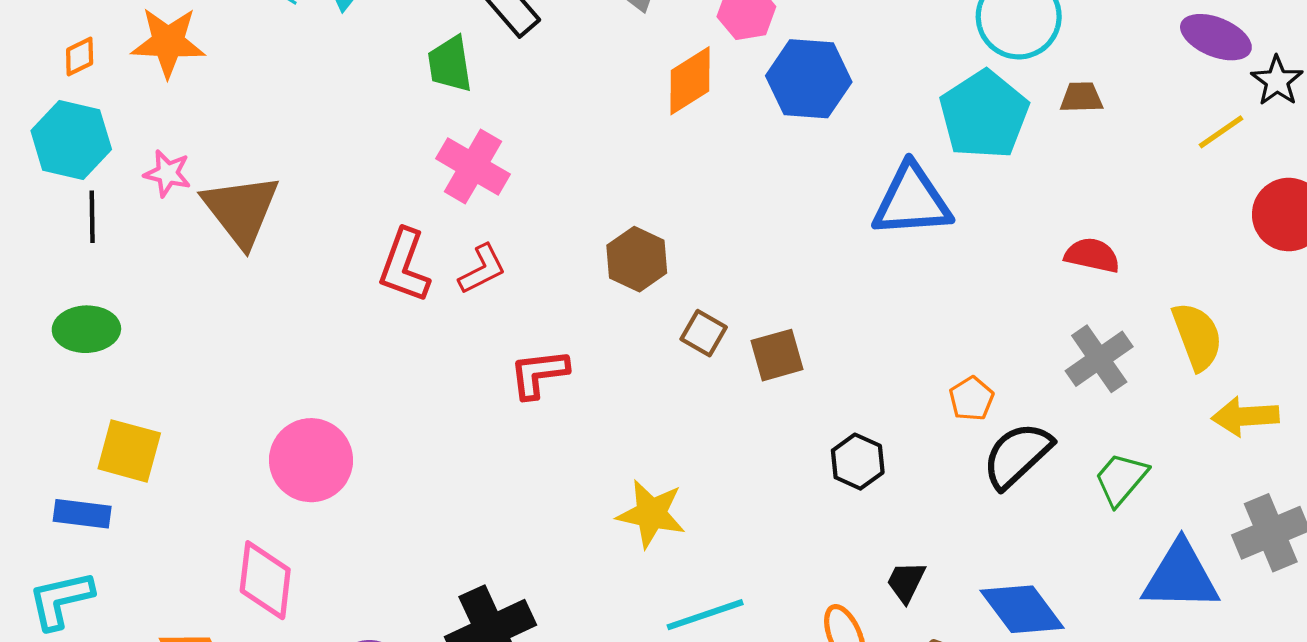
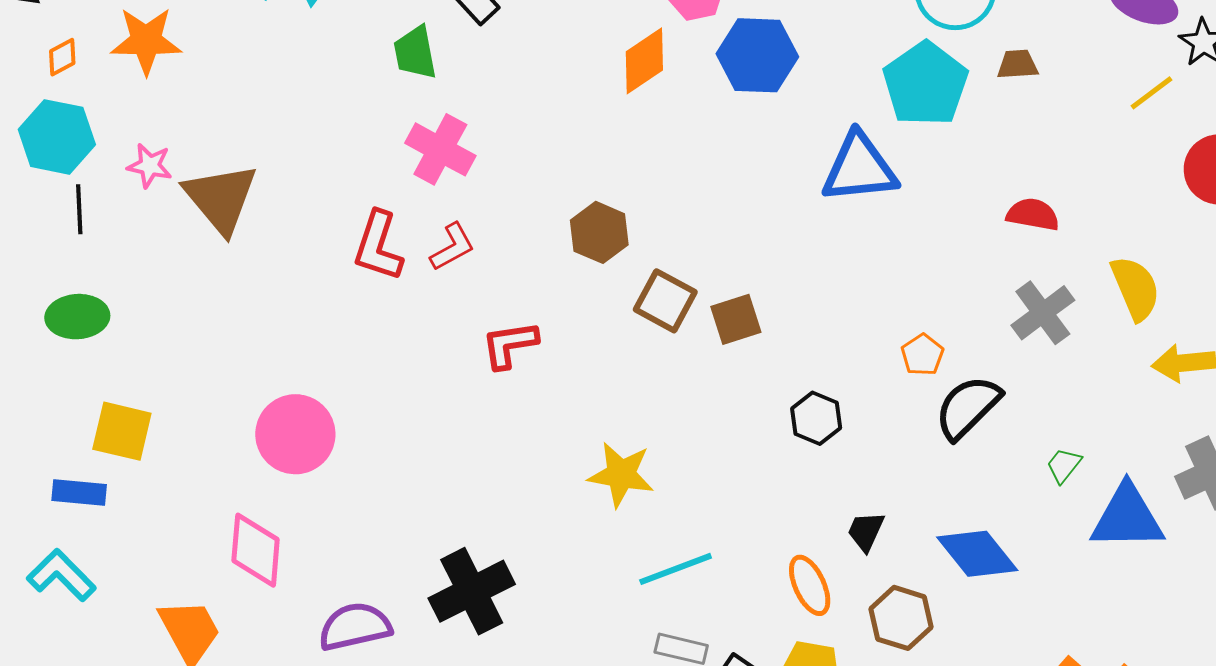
brown square: (704, 333) -> (665, 301), size x1.4
green trapezoid: (1121, 479) -> (1064, 465), moved, size x0.7
cyan L-shape: (61, 600) -> (61, 575), turned 60

